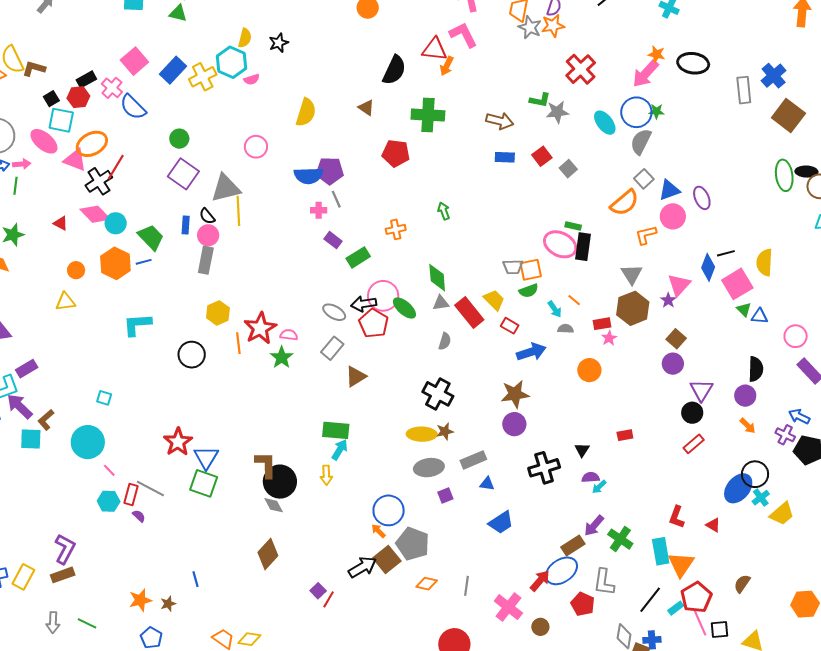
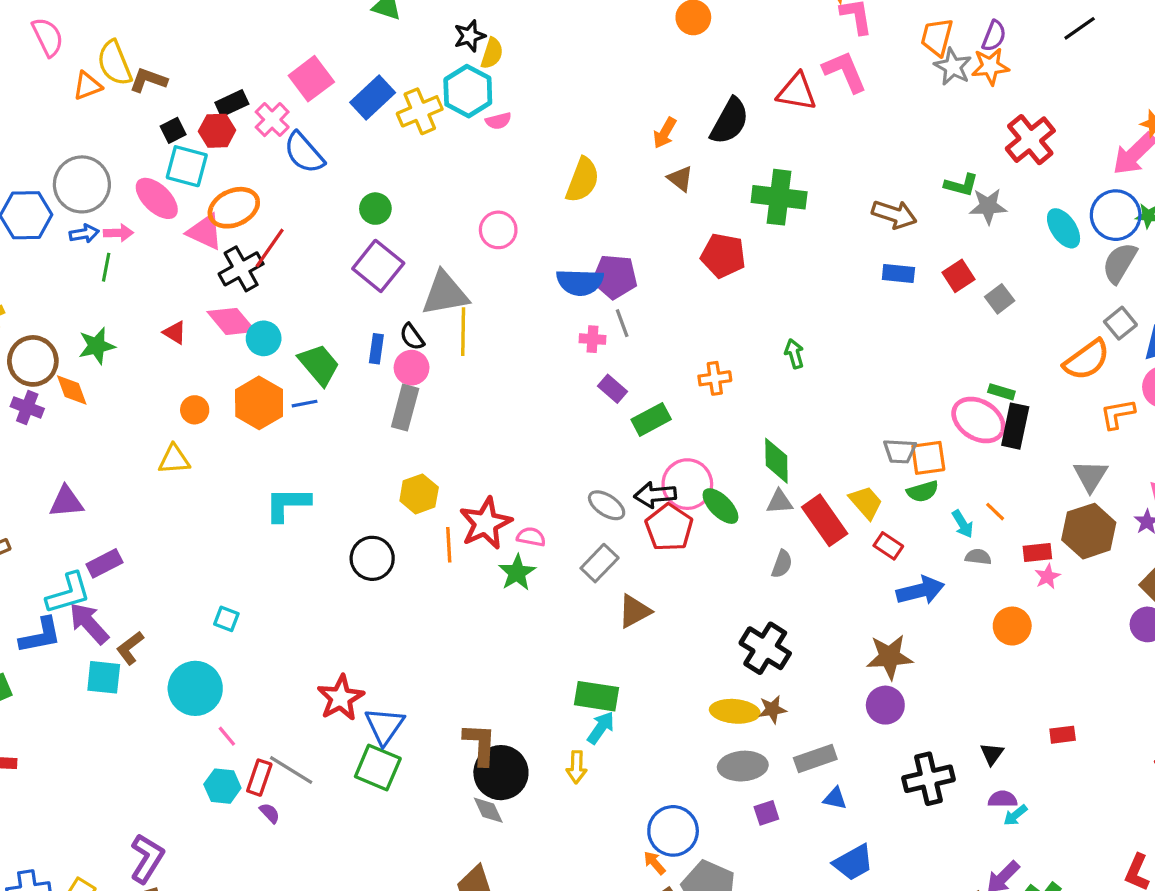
black star: (279, 43) -> (470, 36), moved
orange arrow: (447, 66) -> (665, 133), moved

